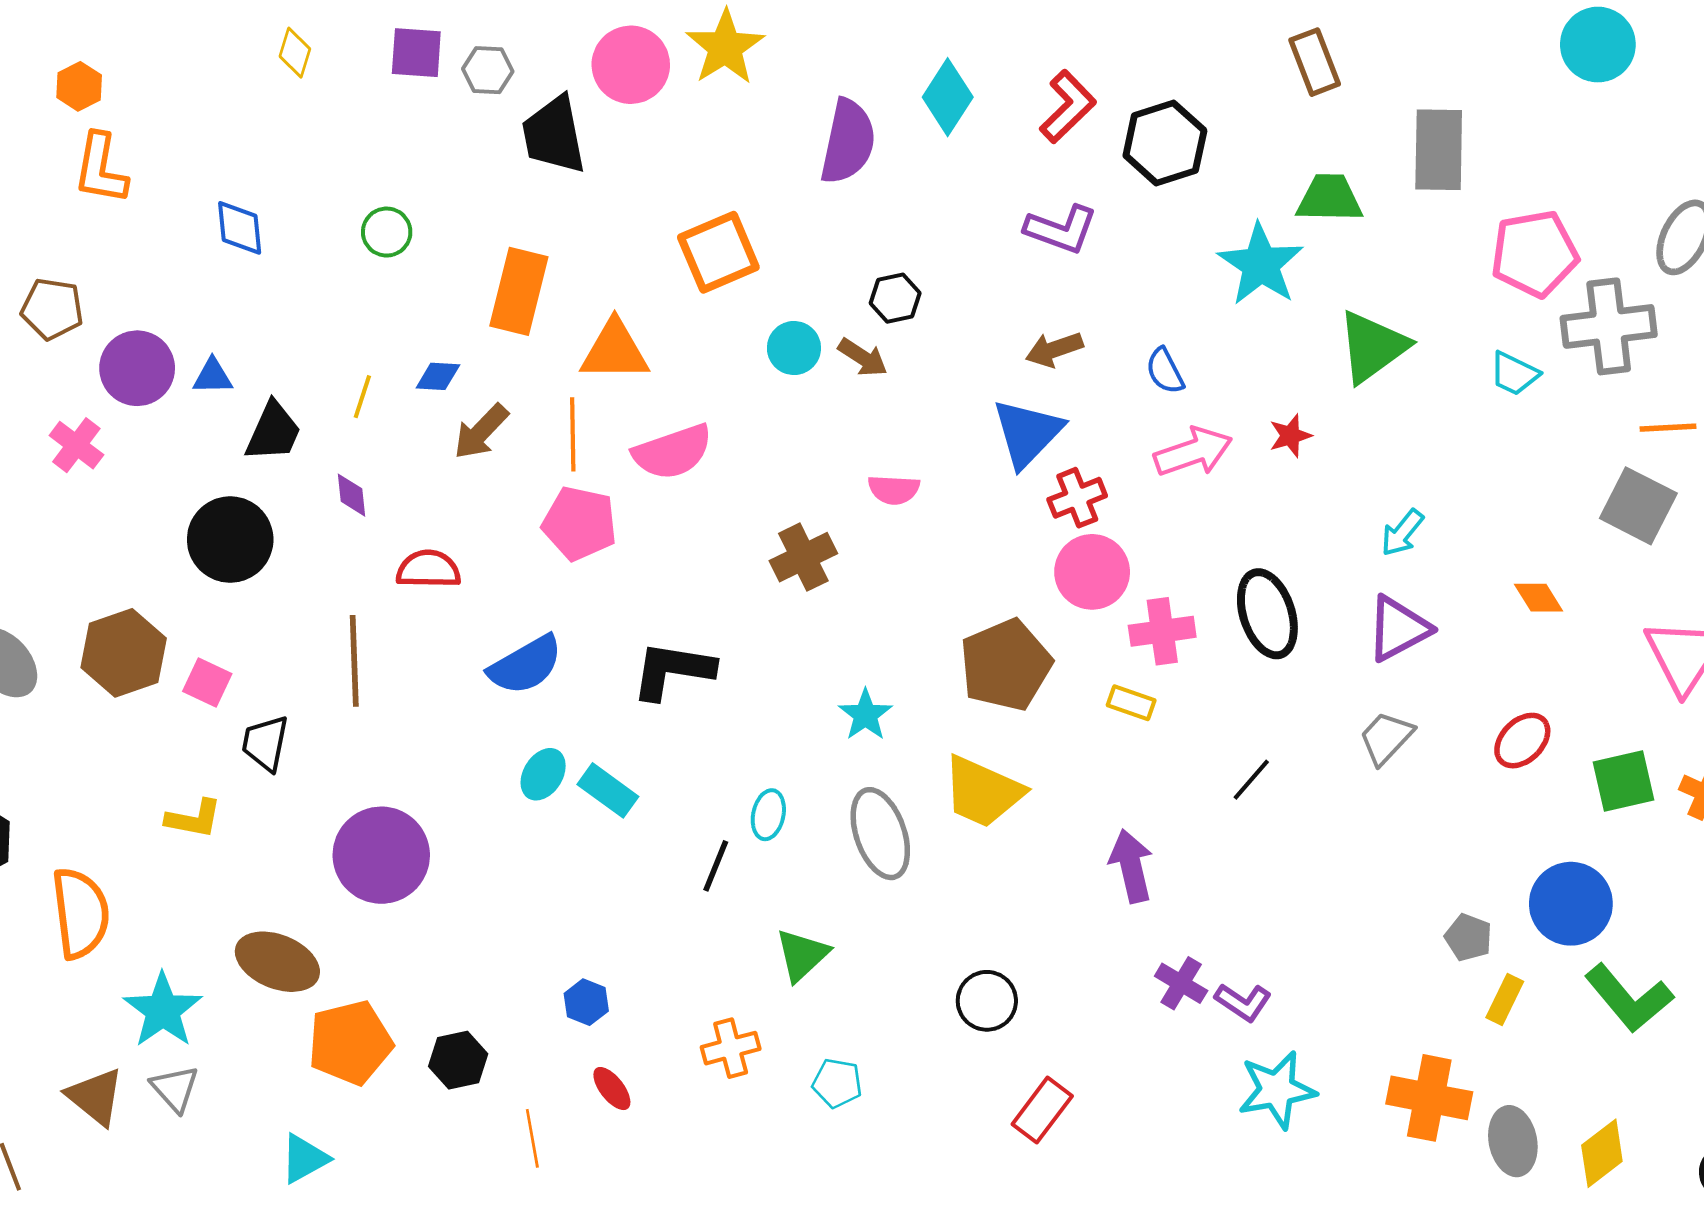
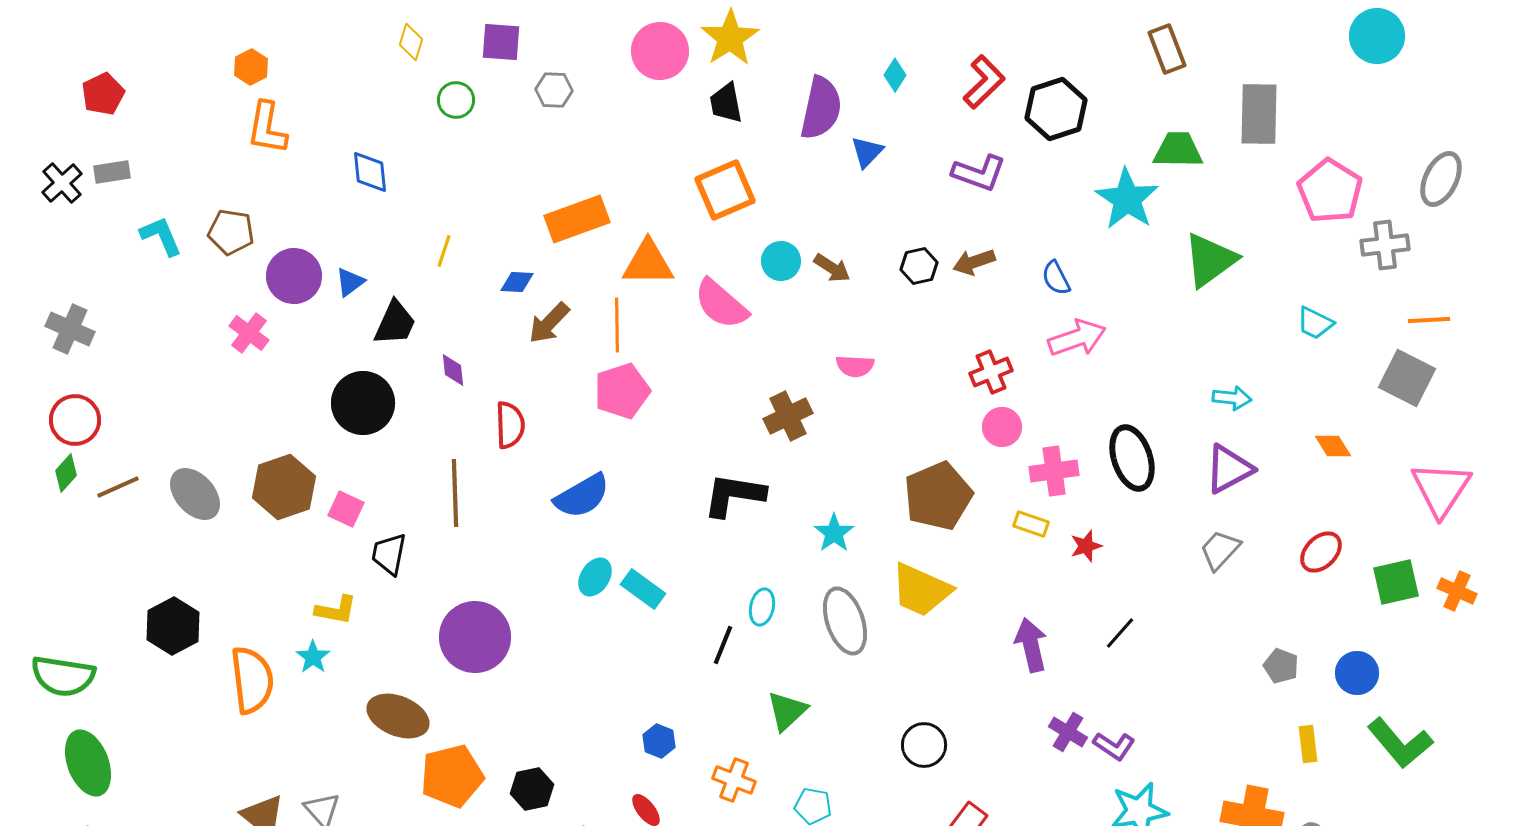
gray hexagon: (488, 70) -> (554, 90), moved
cyan diamond: (948, 97) -> (895, 75), size x0.6
black trapezoid: (554, 135) -> (726, 103), moved, size x0.7
green circle: (387, 232) -> (456, 100), moved
pink pentagon: (1534, 254) -> (1330, 191), turned -30
orange rectangle: (519, 291) -> (577, 219), turned 56
black hexagon: (895, 298) -> (919, 266), moved
gray cross: (1609, 326) -> (1385, 245), size x0.7
cyan trapezoid: (1514, 374) -> (1315, 323), moved
blue triangle: (213, 376) -> (350, 282), turned -36
yellow line: (362, 397) -> (444, 251), moved
blue triangle: (1027, 433) -> (867, 152), moved, size x0.6
red star: (1290, 436) -> (1086, 546), moved
pink semicircle: (673, 452) -> (721, 304), moved, turned 60
pink pentagon: (580, 523) -> (622, 391), turned -30
cyan arrow: (1402, 533) -> (1232, 398), turned -123
red semicircle: (428, 569) -> (510, 425), turned 87
pink circle: (1092, 572) -> (1002, 427), size x0.7
black L-shape: (673, 670) -> (734, 495), moved
black line: (1251, 780) -> (1120, 633), moved
blue circle: (1571, 904) -> (1357, 673), size x0.7
gray pentagon: (1468, 937) -> (1281, 666), moved
yellow rectangle: (1505, 999) -> (1308, 744), turned -33
blue hexagon: (586, 1002) -> (659, 741), moved
cyan star: (163, 1010) -> (313, 657), moved, size x0.6
orange cross: (731, 1048) -> (734, 780), turned 36

